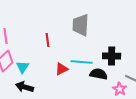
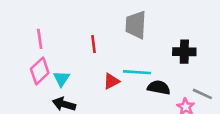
black cross: (112, 56) -> (184, 52), moved

